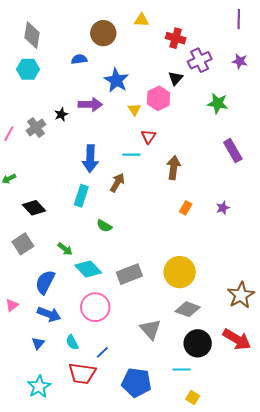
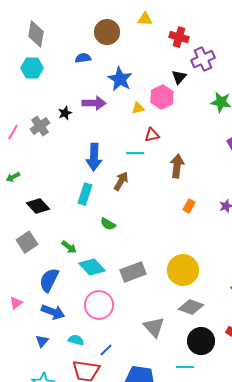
yellow triangle: (134, 109) -> (138, 108), turned 48
red triangle: (148, 137) -> (152, 135), turned 42
cyan semicircle: (72, 342) -> (76, 340), turned 133

